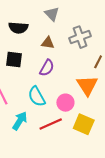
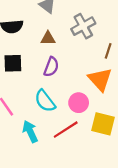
cyan arrow: (20, 121) -> (30, 131), turned -48

